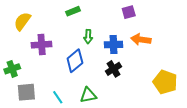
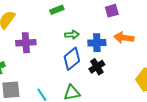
green arrow: (88, 36) -> (72, 35), turned -96
blue diamond: (75, 61) -> (72, 59), moved

